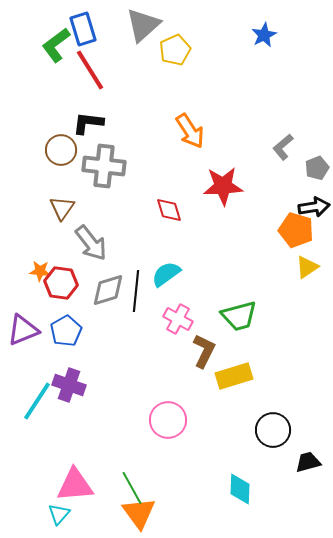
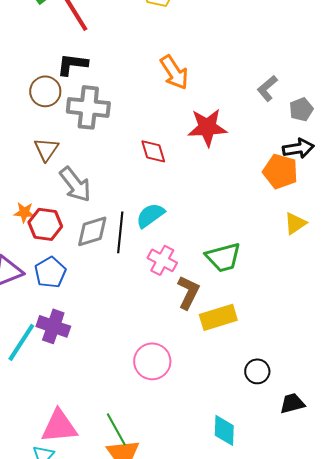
yellow triangle: (307, 267) -> (295, 223), moved
black circle: (273, 430) -> (257, 371), size x0.7

